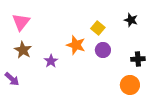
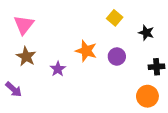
black star: (131, 20) -> (146, 33), moved
yellow square: (98, 28) -> (115, 18), moved

